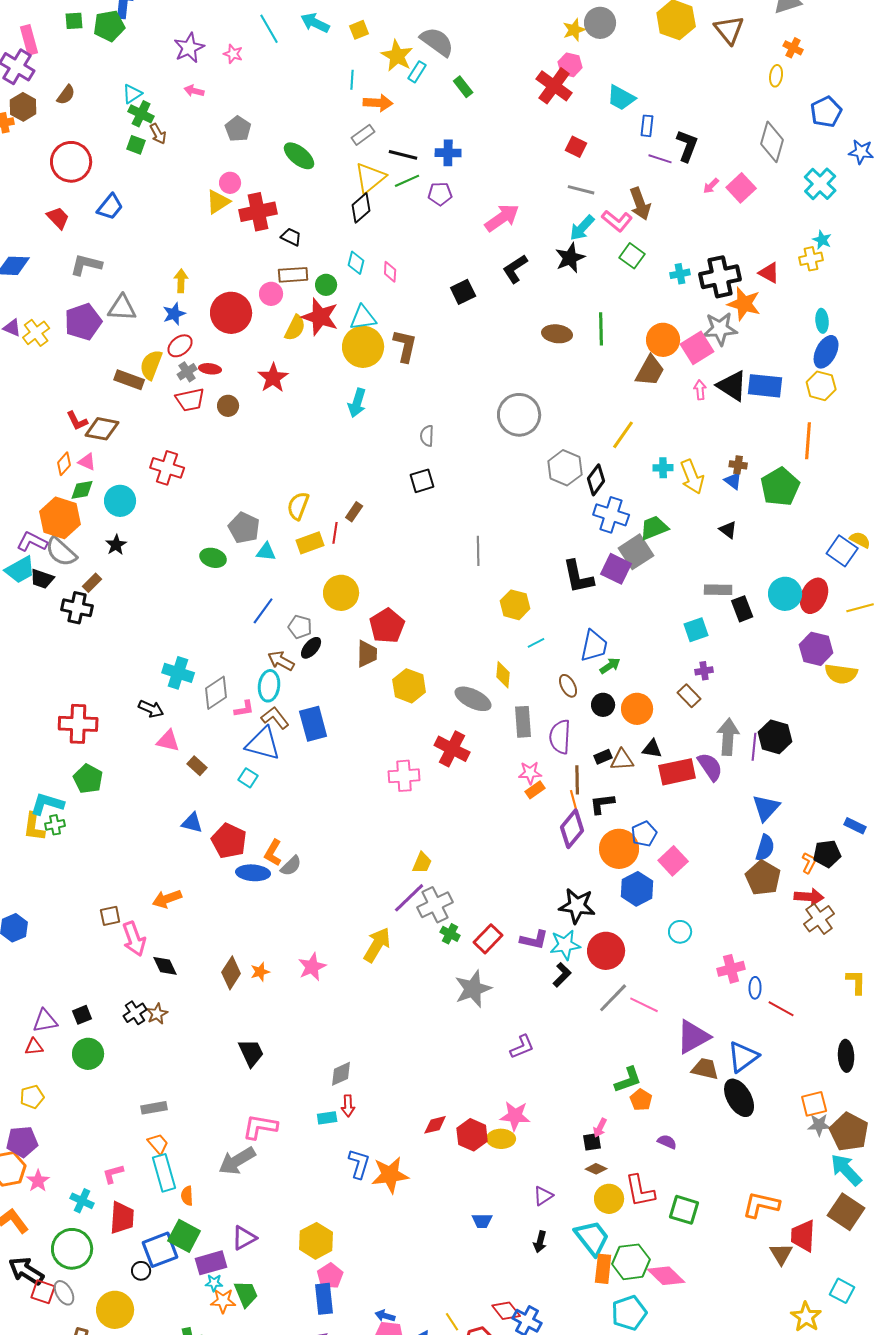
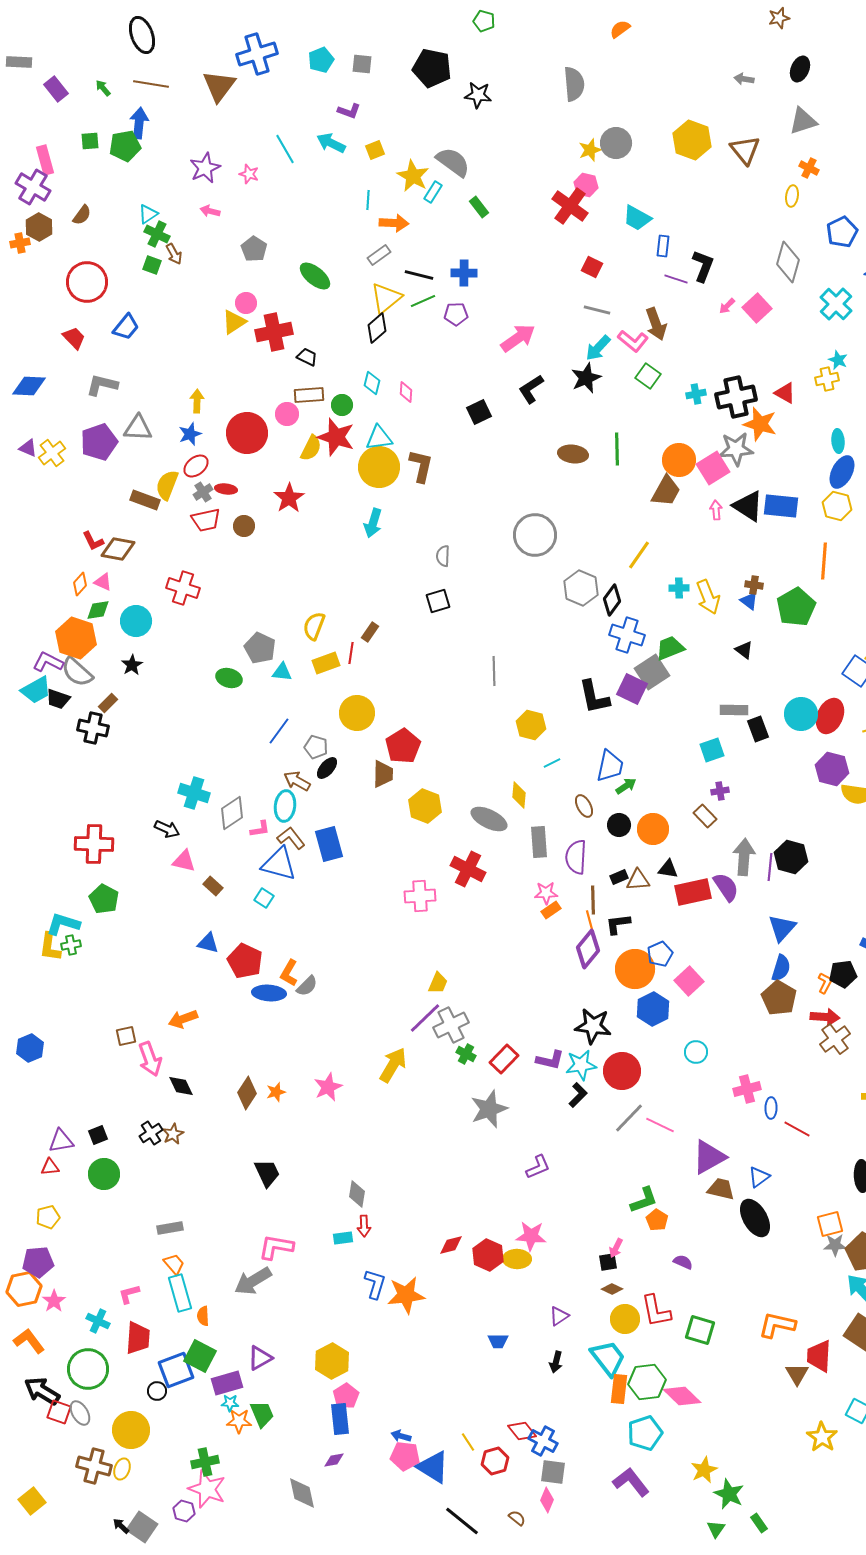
blue triangle: (743, 1057) -> (759, 1177), size x0.7
gray diamond: (341, 1074) -> (357, 1194), turned -56

